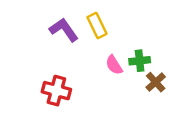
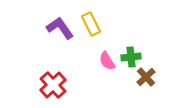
red cross: (56, 91) -> (53, 85), turned 32

